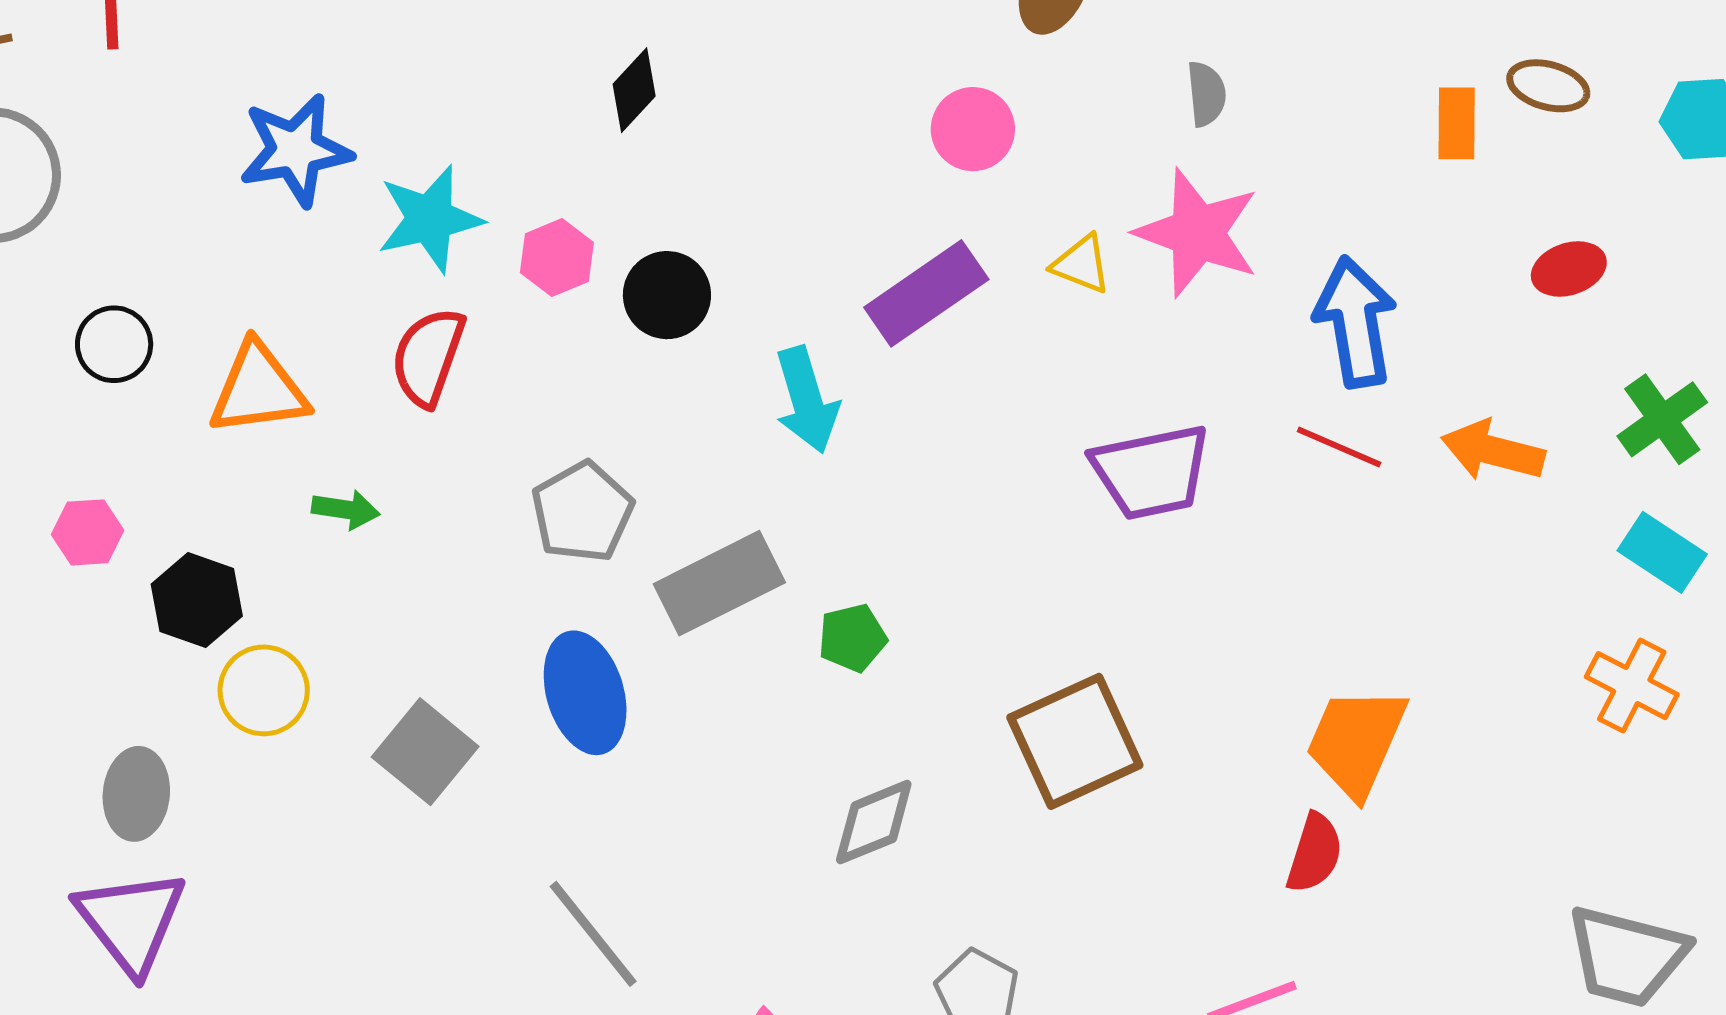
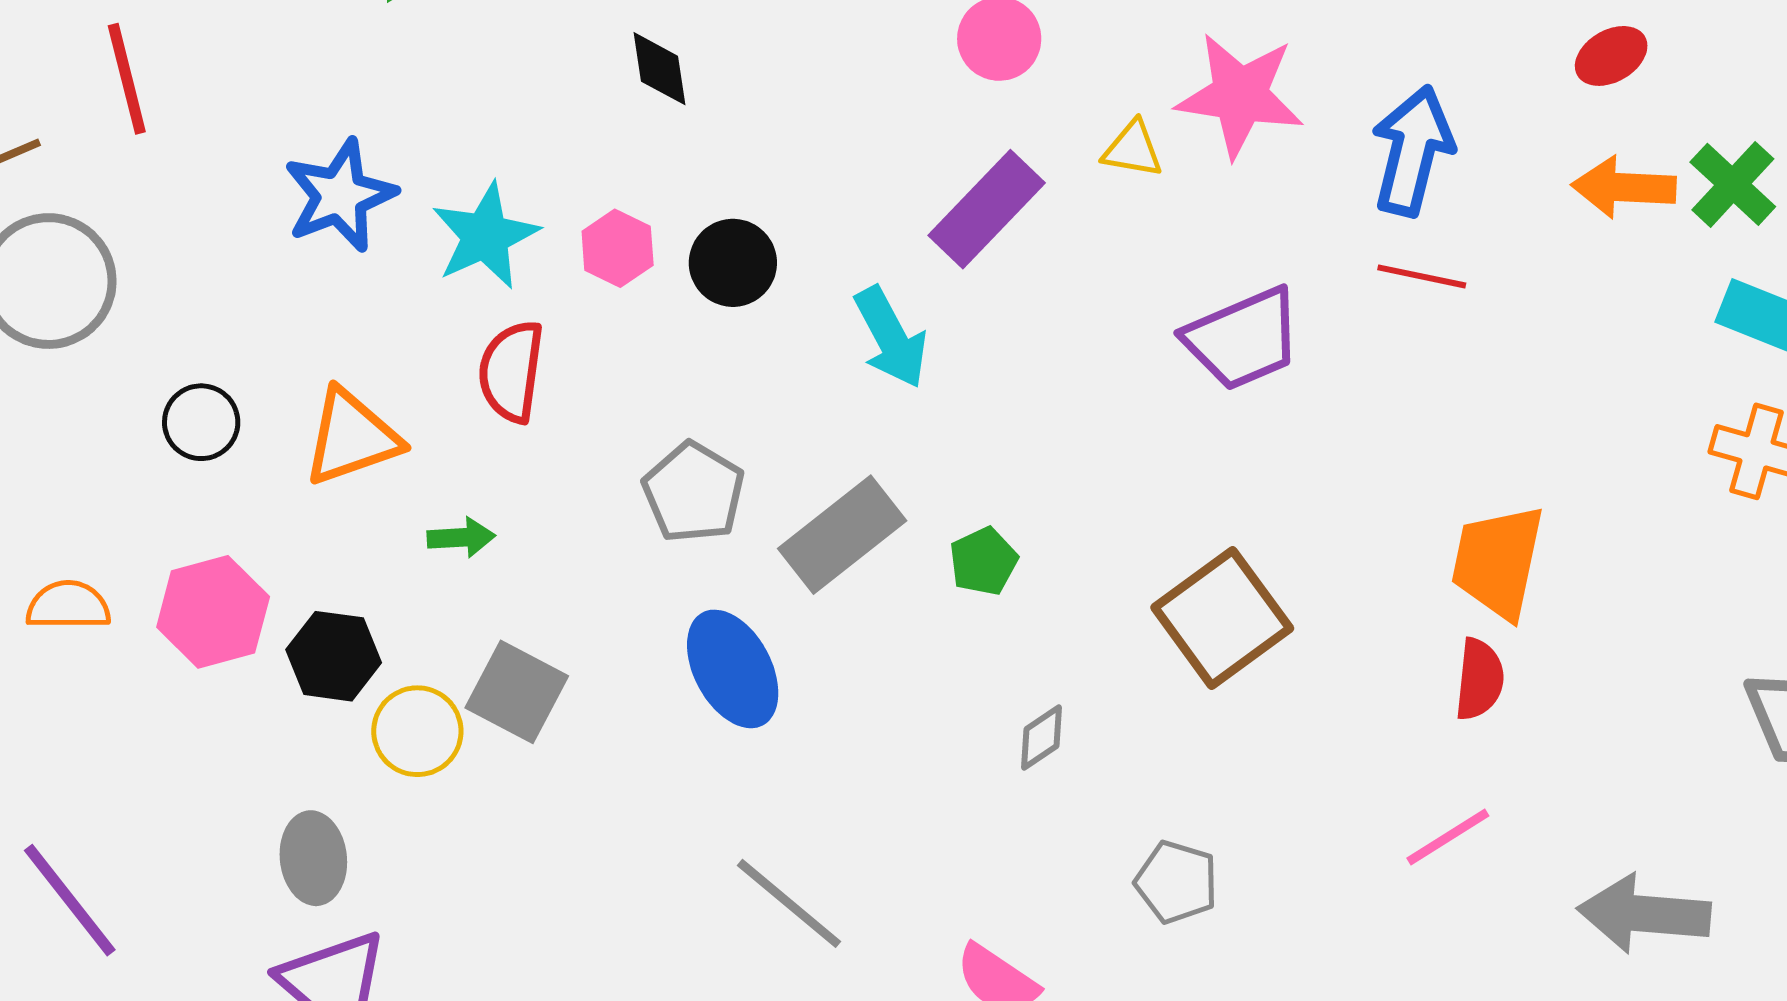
black diamond: (634, 90) -> (659, 69), turned -40
blue arrow: (1355, 322) -> (1413, 151), turned 35
orange arrow: (1493, 451) -> (1624, 187), moved
pink hexagon: (88, 532) -> (213, 612), size x1.6
gray square: (425, 752) -> (517, 692), moved
gray diamond: (874, 822) -> (1041, 738), size x0.7

